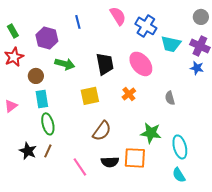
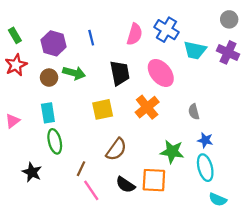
pink semicircle: (118, 16) -> (135, 34), moved, turned 48
blue line: (78, 22) -> (91, 38), moved
blue star: (197, 68) -> (205, 140), moved
brown circle: (36, 76) -> (49, 78), moved
orange cross: (129, 94) -> (147, 107), size x1.5
brown line: (48, 151) -> (81, 169), moved
black semicircle: (110, 162) -> (125, 185), turned 36
cyan semicircle: (179, 175) -> (218, 200), moved, turned -35

